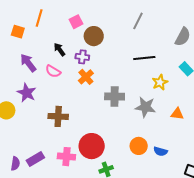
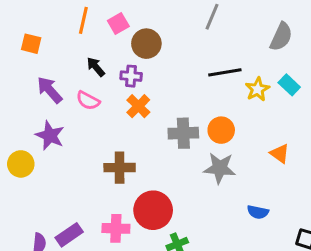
orange line: (39, 18) -> (83, 20), moved
yellow star: (160, 82) -> (257, 89), moved
gray star: (145, 107) -> (220, 168), moved
orange triangle: (177, 114) -> (280, 154), turned 32
brown cross: (58, 116) -> (120, 168), moved
orange circle: (139, 146) -> (221, 130), moved

